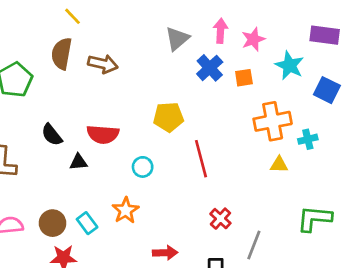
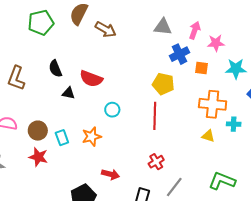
gray triangle: (177, 39) -> (163, 27), turned 30
cyan star: (289, 65) -> (236, 69), turned 30
yellow pentagon: (168, 117) -> (163, 84), moved

